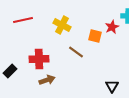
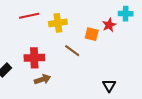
red line: (23, 20) -> (29, 16), moved
yellow cross: (62, 25) -> (58, 23), turned -36

